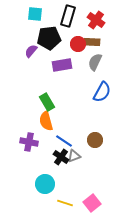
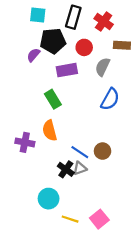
brown rectangle: (92, 42) -> (122, 45), moved
green rectangle: (47, 102) -> (53, 99), moved
blue line: (64, 141) -> (80, 152), moved
purple cross: (29, 142) -> (25, 142), moved

